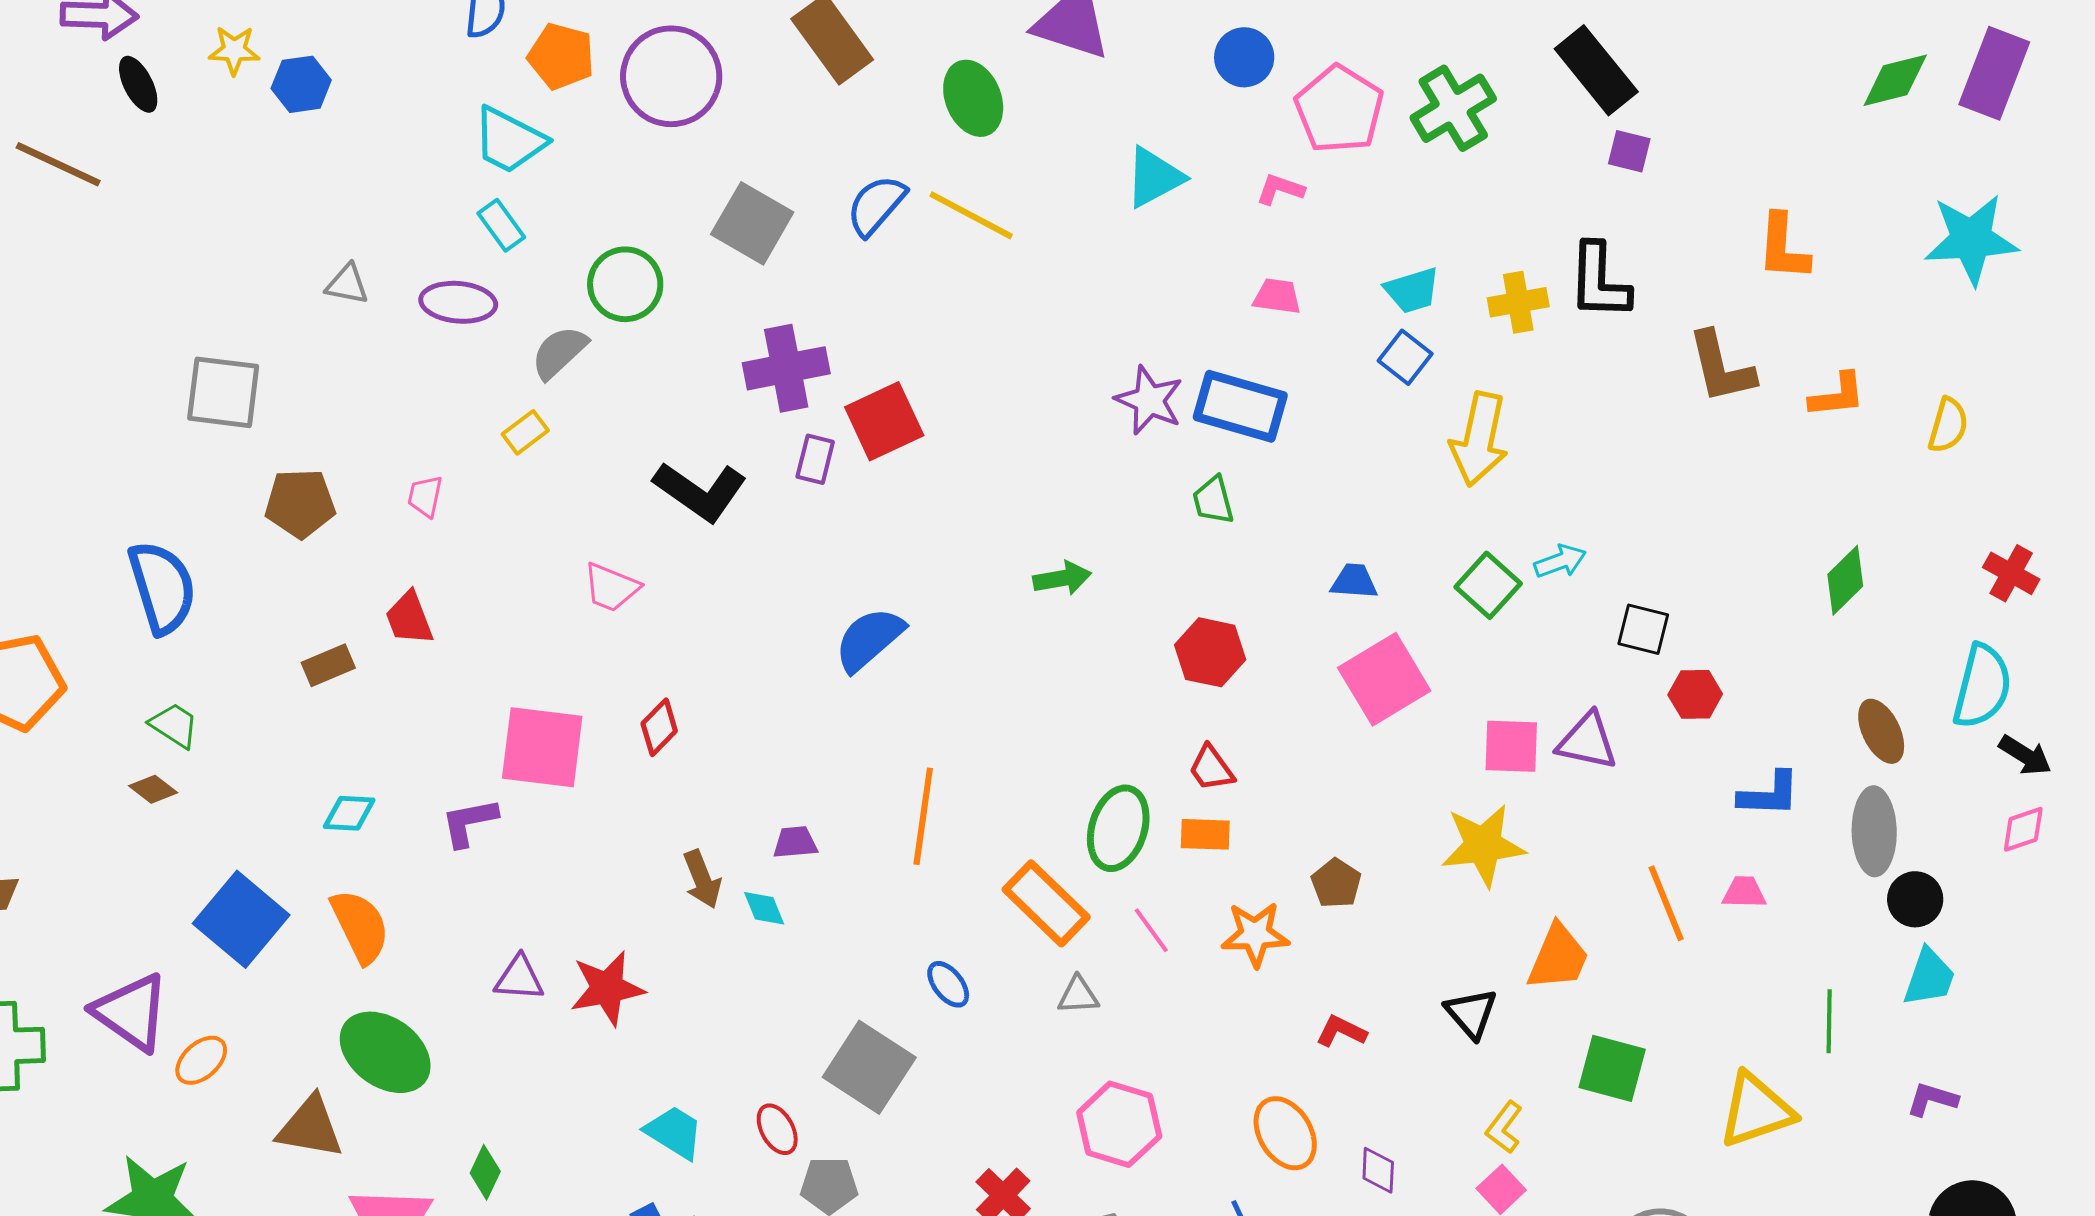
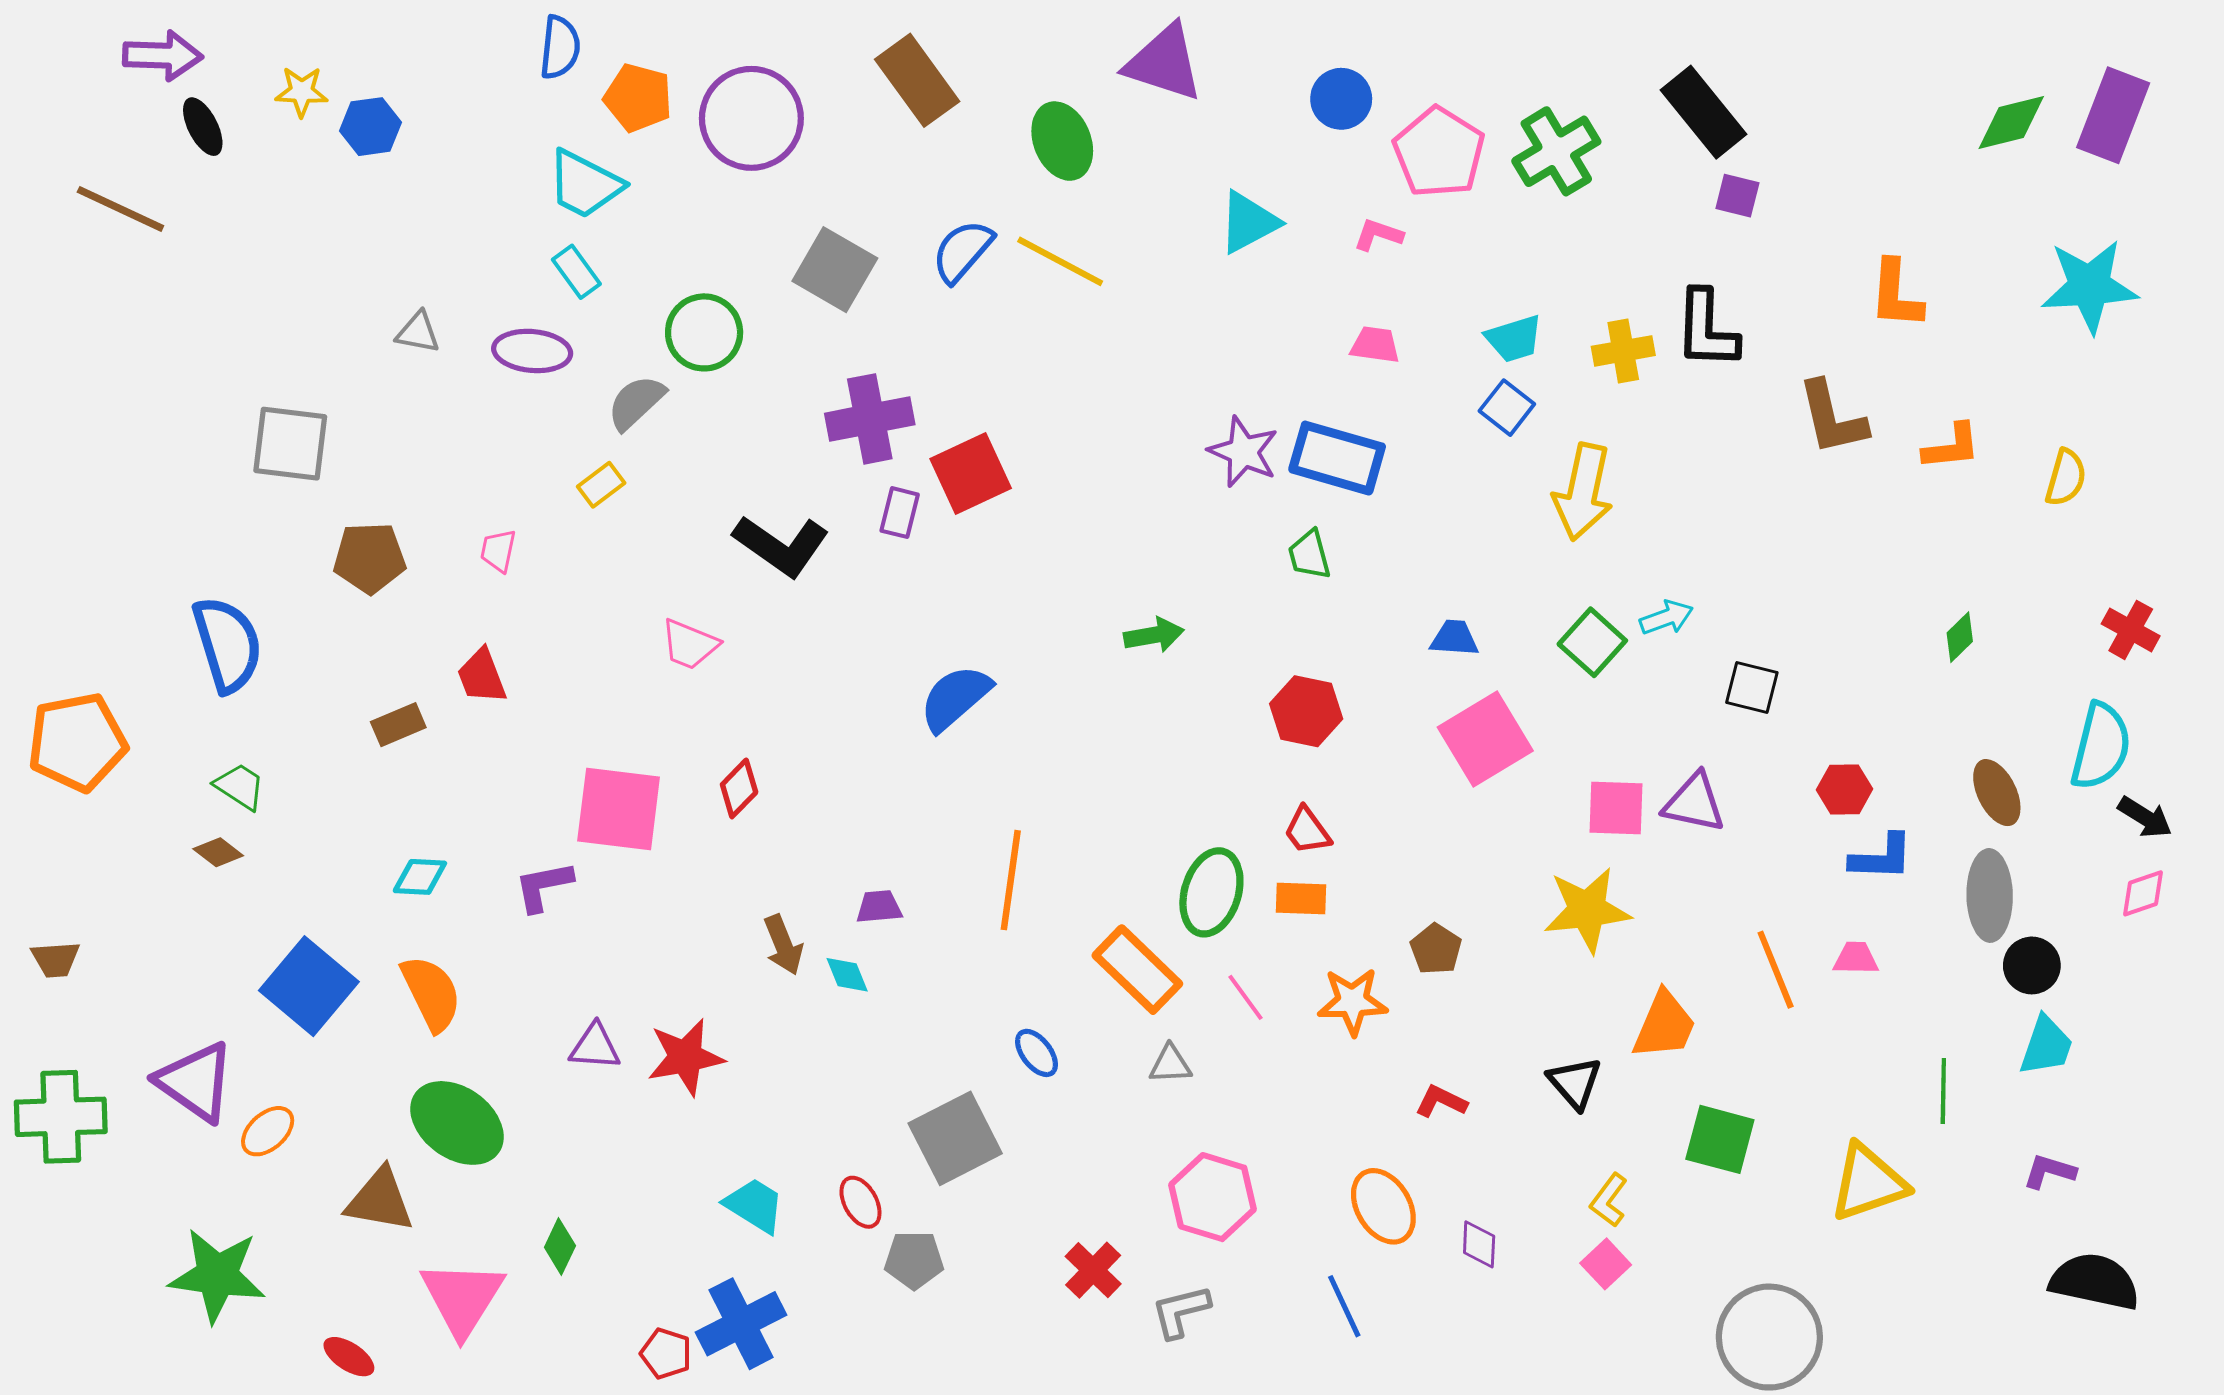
green diamond: (1845, 580) -> (1960, 637), size x0.7
red hexagon: (1695, 694) -> (1845, 789), moved
gray square: (869, 1067) -> (955, 1138), turned 30

